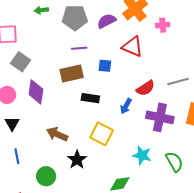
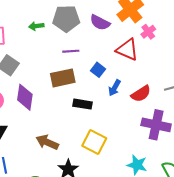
green arrow: (41, 10) -> (36, 26), moved
purple semicircle: (107, 21) -> (100, 22), turned -126
pink cross: (163, 25) -> (148, 32), moved, turned -32
blue square: (105, 66) -> (98, 70), turned 32
blue arrow: (126, 106) -> (114, 88), moved

